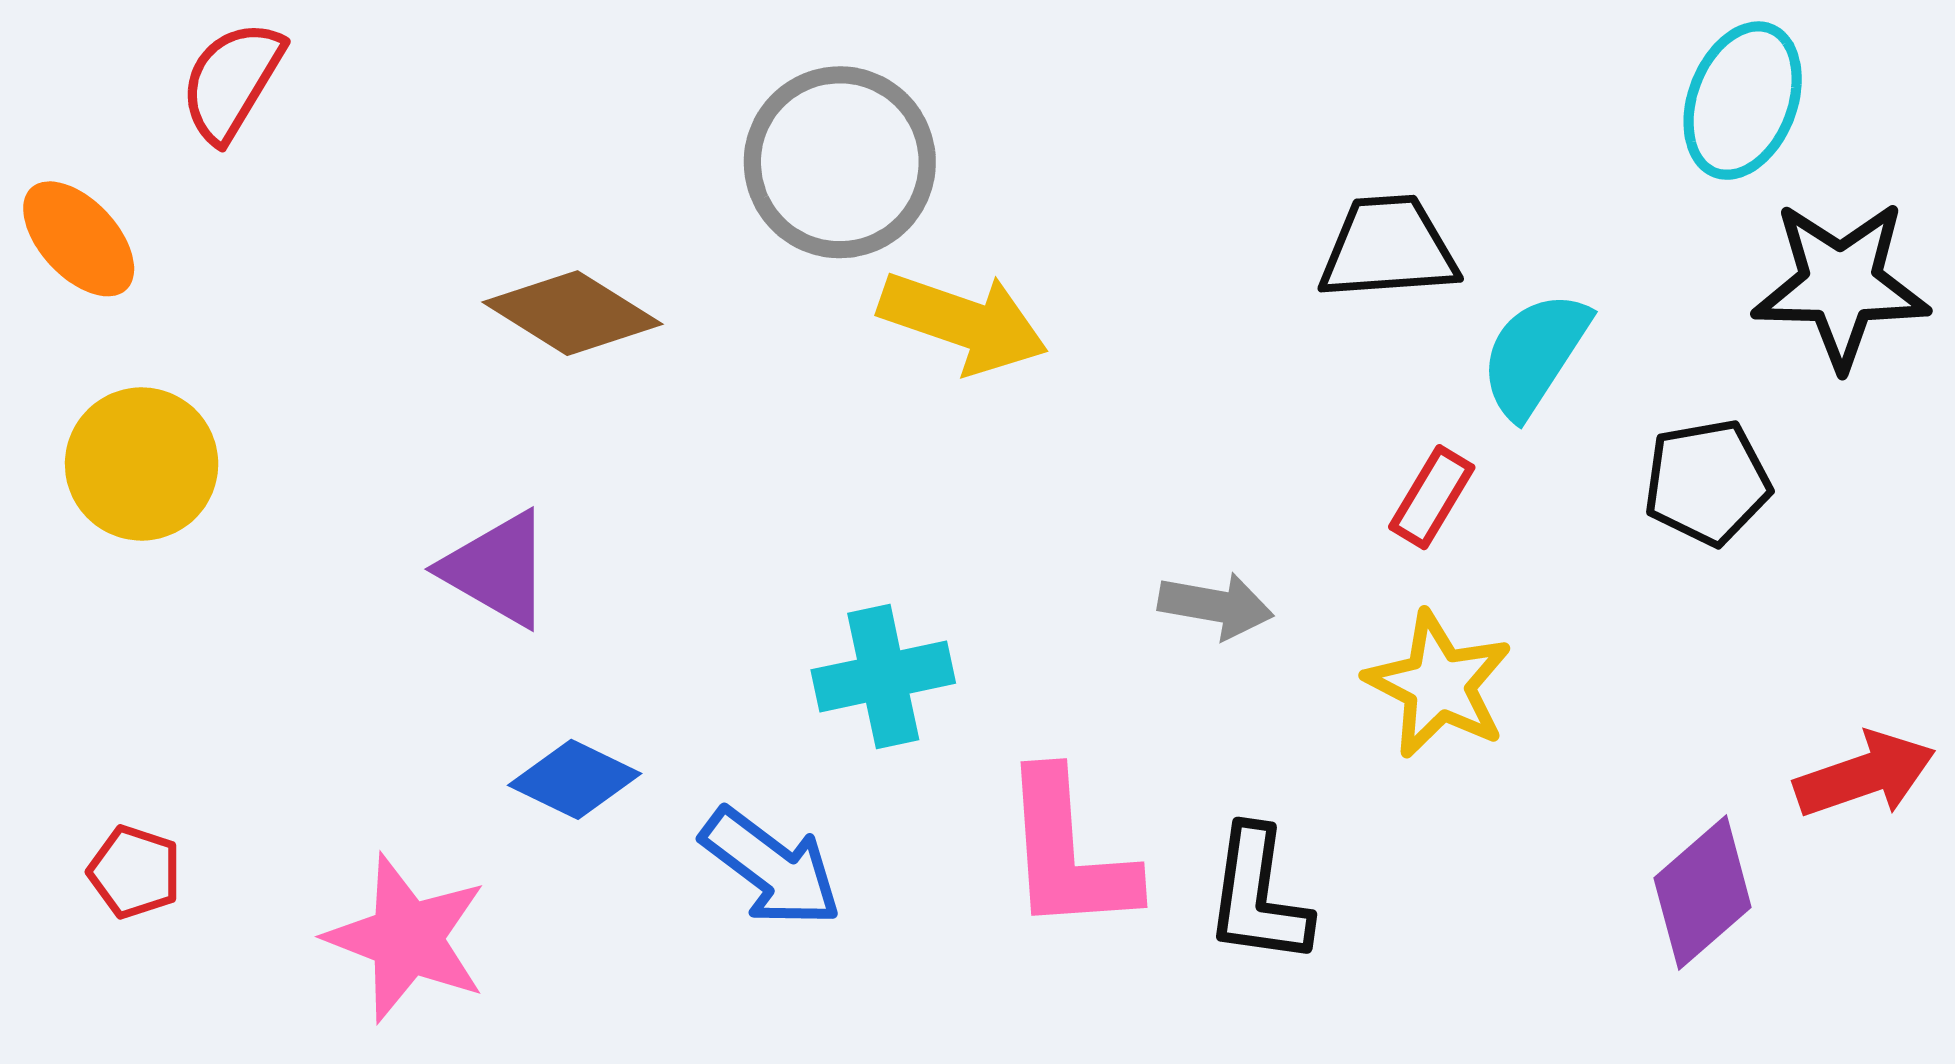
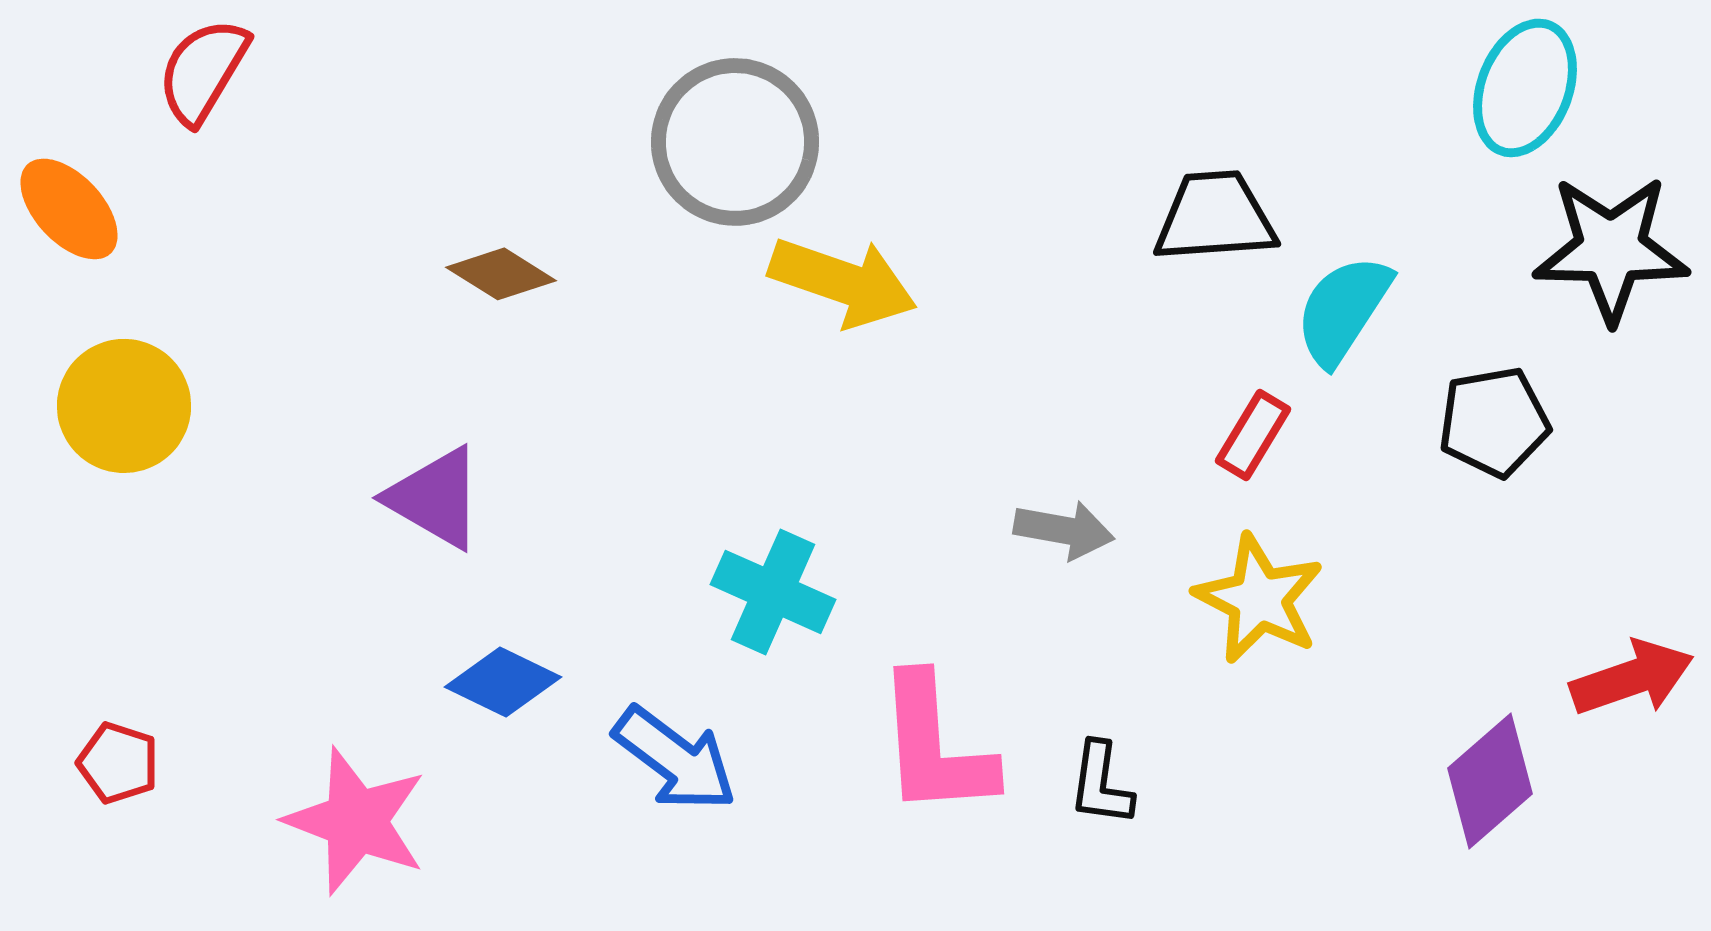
brown diamond: (572, 313) -> (501, 274), size x0.7
cyan cross: (883, 677) -> (773, 592), turned 36
black L-shape: (1258, 896) -> (1101, 784), size x0.7

